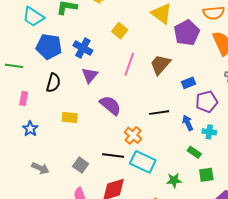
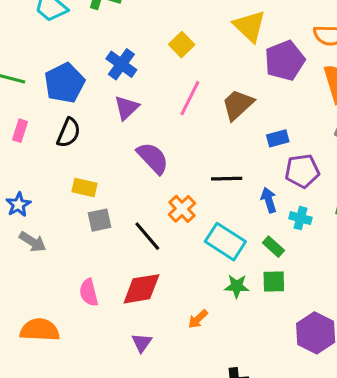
blue pentagon: (49, 46) -> (64, 83), moved, turned 30
black semicircle: (53, 83) -> (69, 133), moved
yellow rectangle: (70, 118) -> (85, 187), moved
blue star: (30, 129) -> (18, 205), moved
black line: (113, 156) -> (147, 236), turned 35
cyan rectangle: (143, 162) -> (225, 242), moved
gray square: (81, 165) -> (99, 220), moved, turned 35
green square: (206, 175) -> (274, 281), moved

